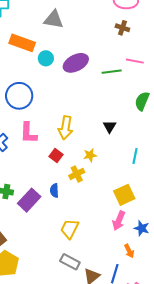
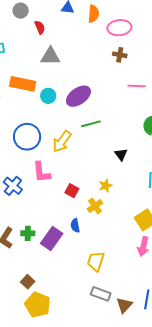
green line: (112, 72) -> (91, 124), moved
yellow arrow: (66, 128) -> (62, 142), moved, turned 35

